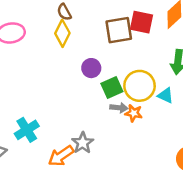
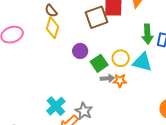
yellow circle: (140, 86) -> (121, 58), size x0.7
cyan triangle: (165, 95) -> (142, 62), size x1.5
cyan cross: (27, 130) -> (56, 106), moved

